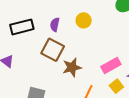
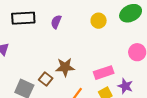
yellow circle: (84, 20) -> (99, 21), moved
brown square: (53, 50) -> (46, 79), moved, size x0.6

